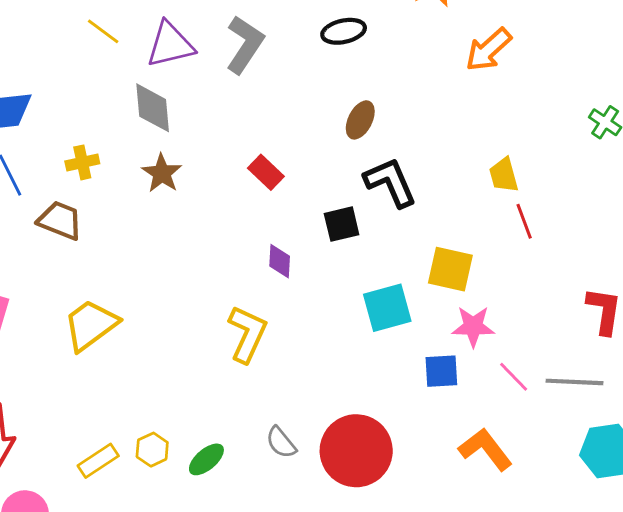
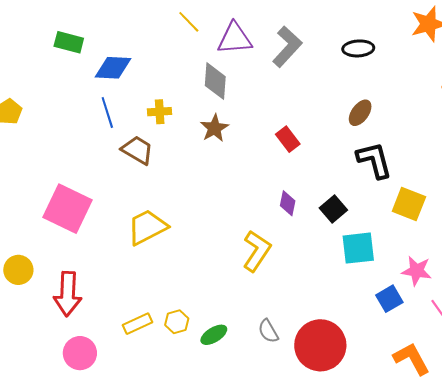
black square: (342, 224) -> (333, 209), moved, turned -36
yellow square: (450, 269) -> (409, 204), moved
blue square: (441, 371) -> (389, 299), turned -36

